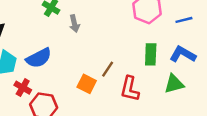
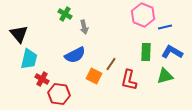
blue line: (184, 20) -> (165, 27), moved
blue semicircle: (39, 58) -> (75, 55), moved

